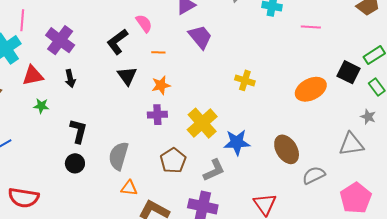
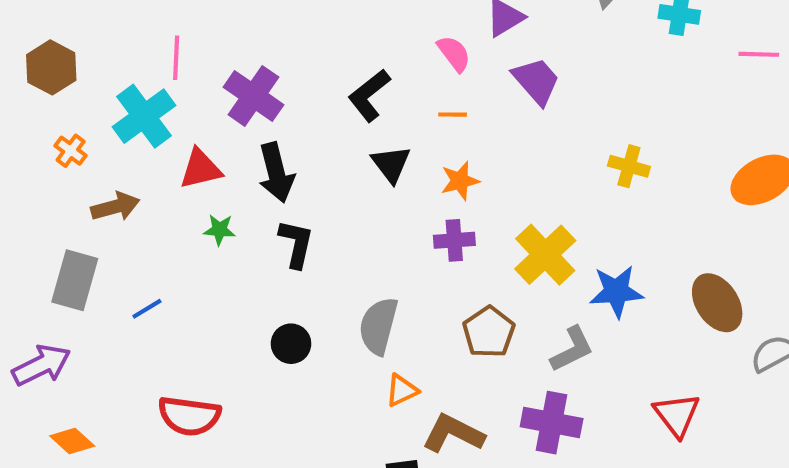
pink semicircle: (144, 23) -> (454, 53), moved
black arrow: (70, 79) -> (276, 173), size x1.6
black L-shape: (78, 131) -> (296, 244), moved
orange triangle: (129, 188) -> (402, 390), turned -30

